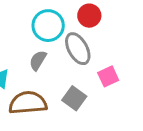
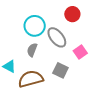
red circle: (89, 16) -> (72, 14), moved

